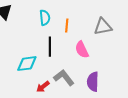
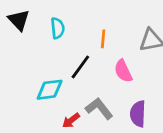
cyan semicircle: (45, 18) -> (58, 28), moved
black line: (50, 47) -> (80, 67), turned 36

